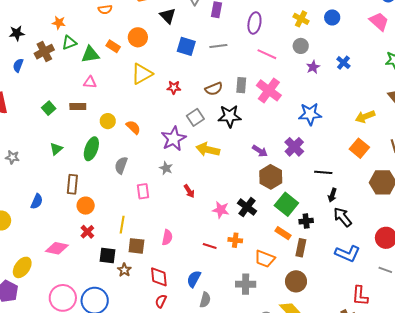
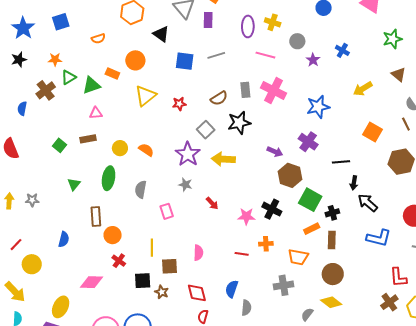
yellow cross: (301, 19) -> (273, 22), moved
black star: (17, 33) -> (19, 60), moved
yellow arrow: (365, 117) -> (363, 89), moved
orange rectangle: (283, 233) -> (312, 229), turned -49

